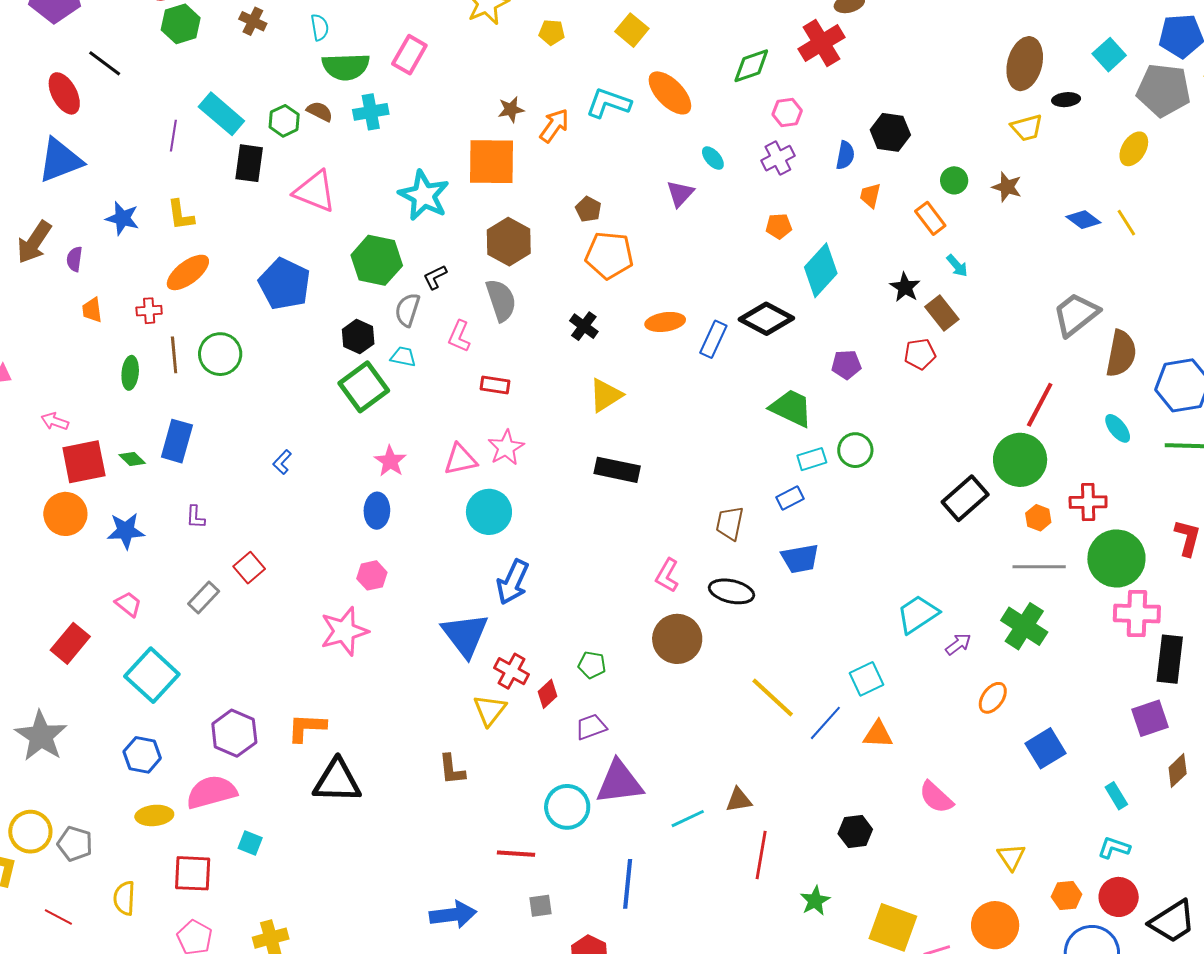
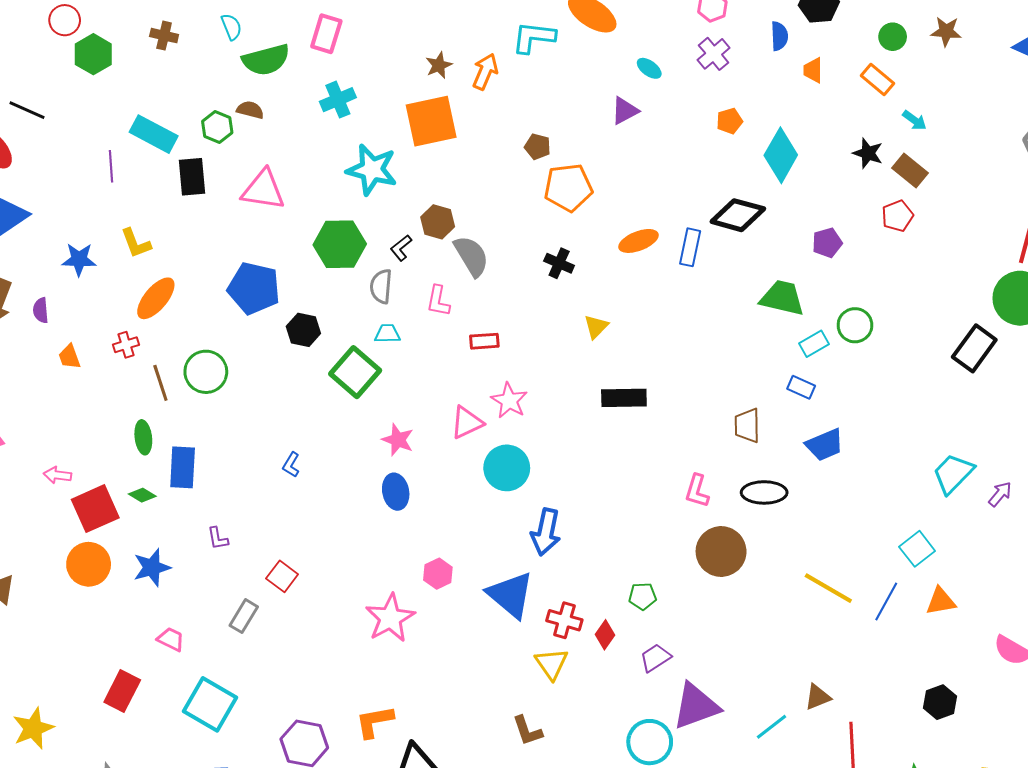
cyan cross: (371, 112) -> (338, 100), moved
purple triangle: (680, 194) -> (625, 111), turned 32
brown hexagon: (509, 242) -> (438, 222), moved, size x0.7
black hexagon: (358, 337) -> (303, 330), moved
green ellipse: (130, 373) -> (143, 437), moved
yellow triangle: (606, 395) -> (596, 327), size x0.7
blue rectangle: (790, 498) -> (801, 387), turned 64
pink hexagon: (372, 575) -> (438, 574), moved

